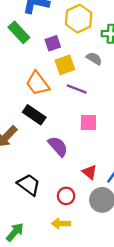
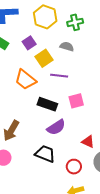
black rectangle: (34, 115) -> (47, 104), moved
purple semicircle: (58, 146) -> (56, 127), turned 114
black trapezoid: (29, 185) -> (45, 154), moved

